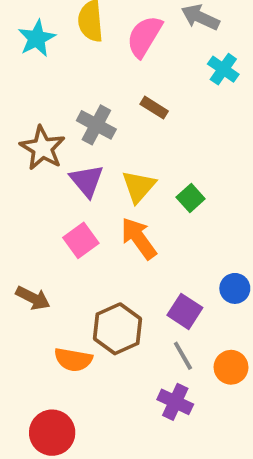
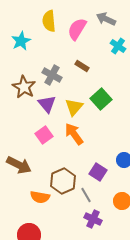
cyan star: (37, 38) -> (21, 41), moved
green square: (191, 198) -> (101, 99), moved, size x1.5
brown arrow: (33, 298) -> (19, 165), size x1.4
gray line: (183, 356) -> (86, 195), moved

